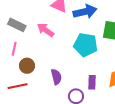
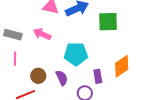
cyan pentagon: (86, 45) -> (76, 54), moved
brown circle: (27, 66) -> (38, 76), moved

